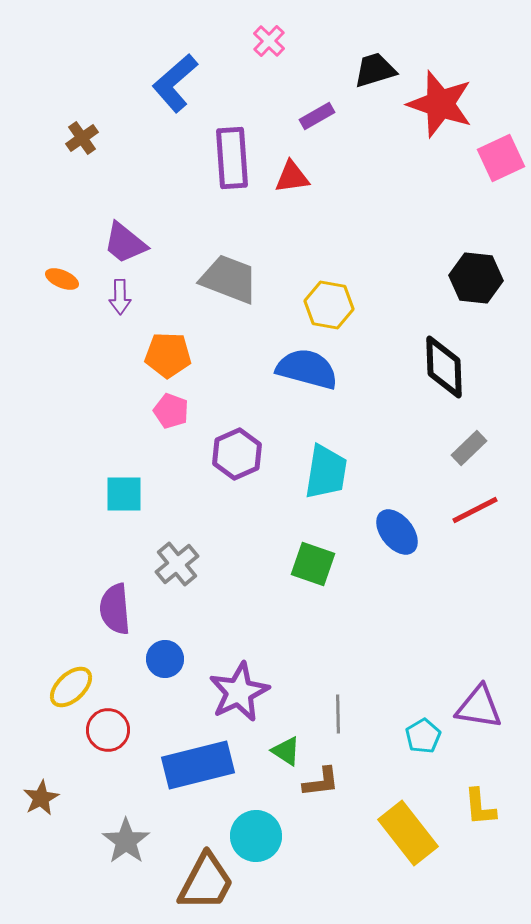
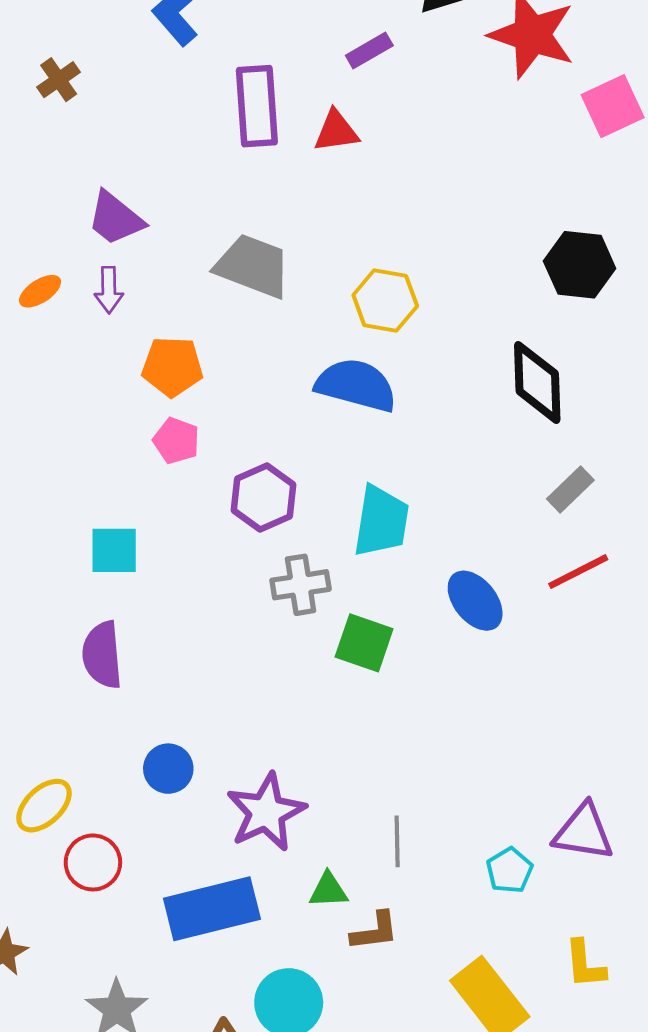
orange ellipse: (62, 279) -> (40, 291), moved, turned -56
gray cross: (177, 564) -> (301, 585), moved, turned 30
purple semicircle: (115, 609) -> (102, 655), moved
green triangle: (286, 751) -> (328, 890), turned -36

